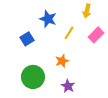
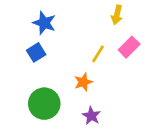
blue star: (48, 19) -> (44, 23), moved
yellow line: (69, 33) -> (98, 54), moved

